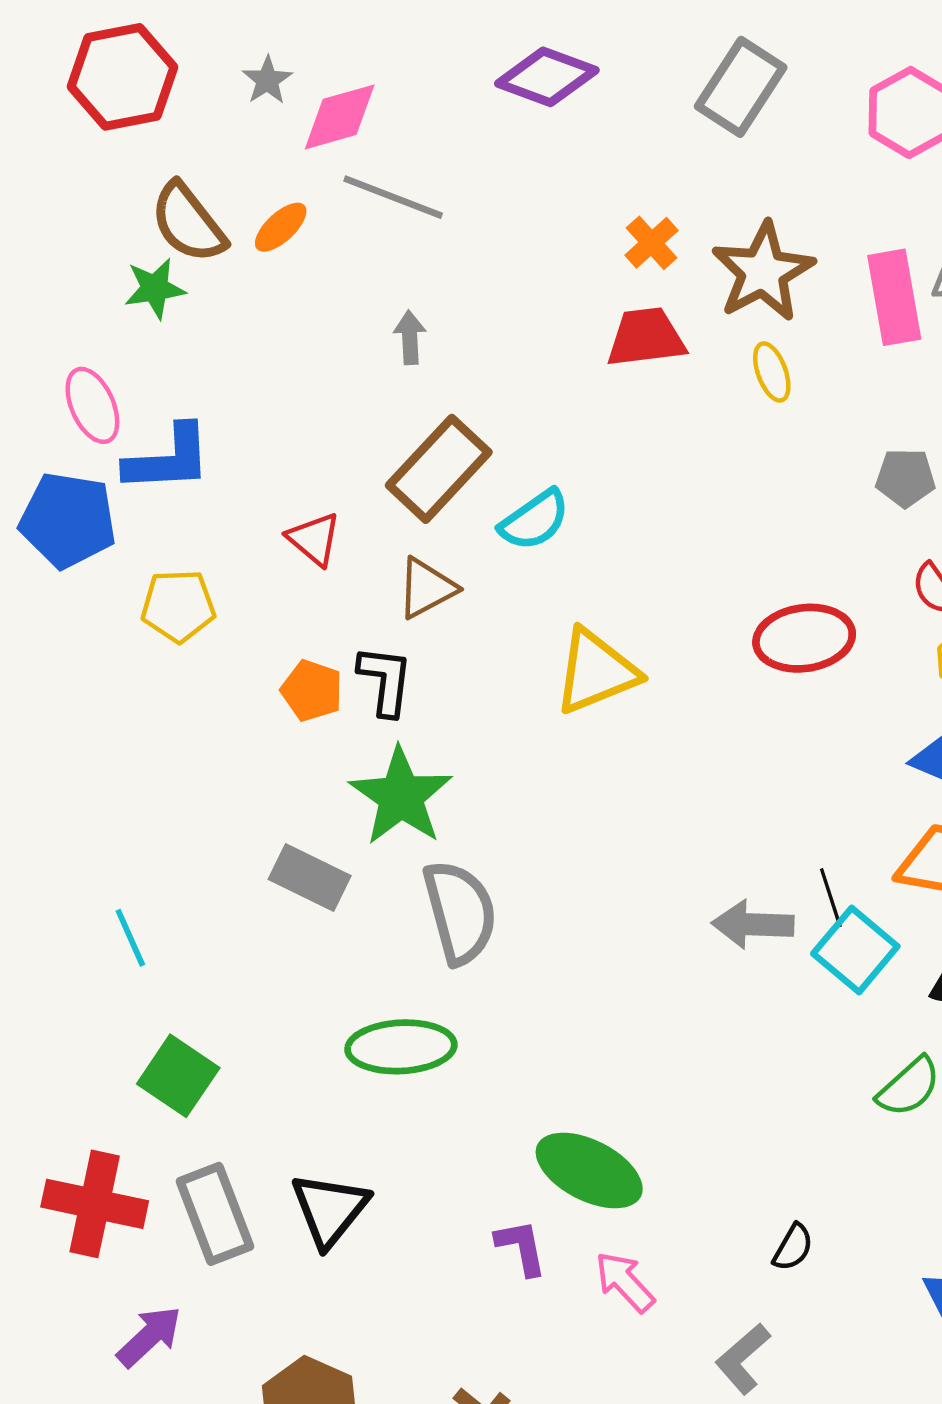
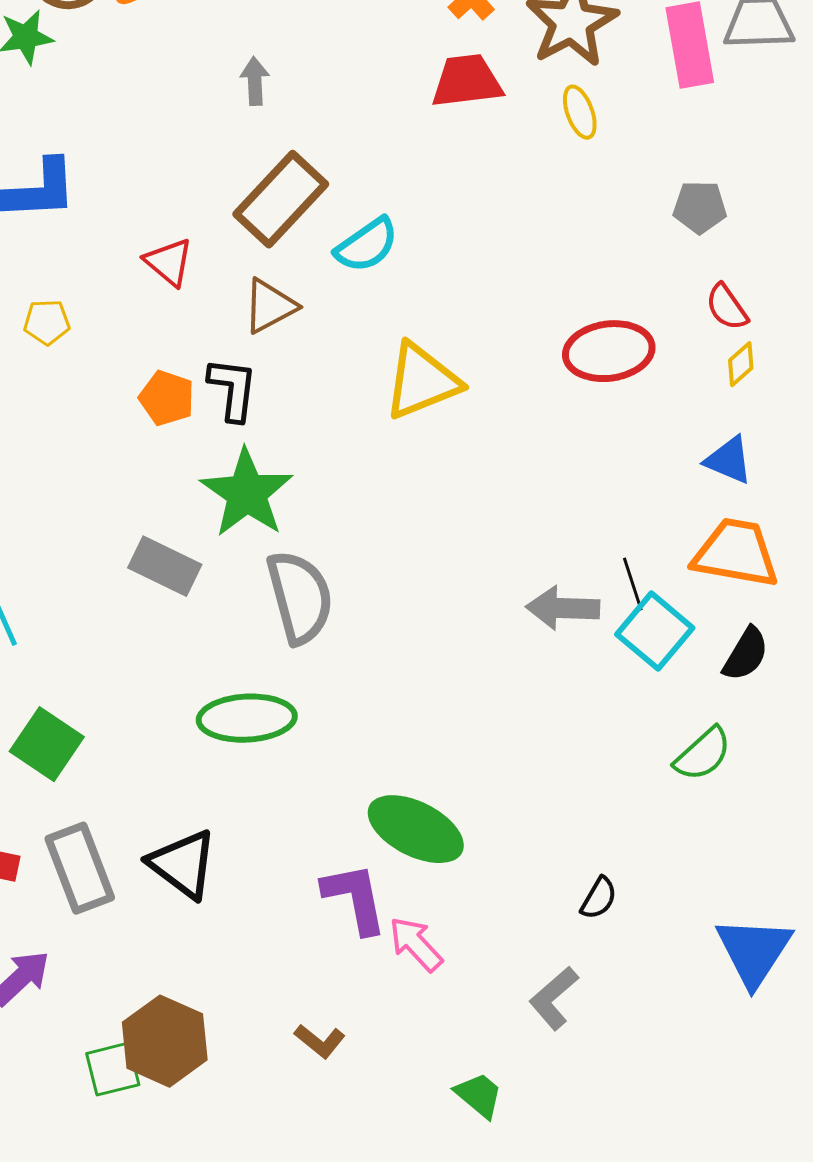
yellow pentagon: (178, 606) -> (47, 322), size x0.7
black triangle: (330, 1209) -> (183, 864), turned -32
purple L-shape: (521, 1247) -> (355, 898), size x1.4
pink arrow: (625, 1282) -> (416, 944), moved

